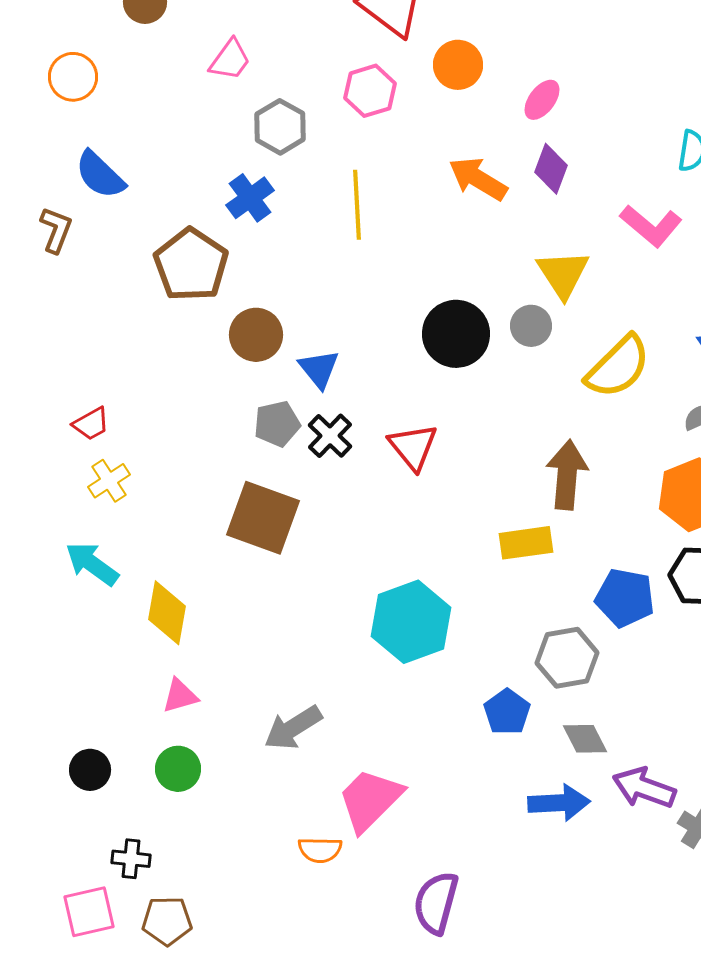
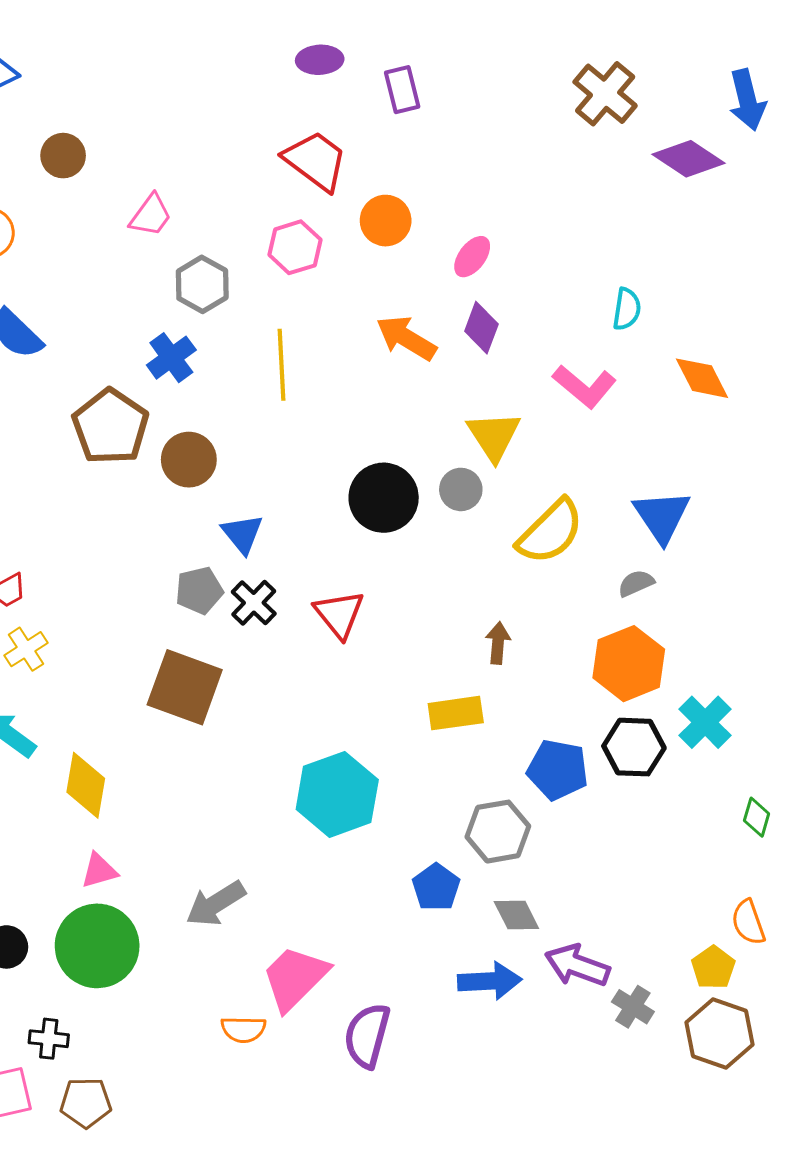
brown circle: (256, 335) -> (189, 460), moved
brown arrow: (567, 475) -> (498, 643), size x0.6
green circle: (178, 769) -> (97, 946), size x1.8
purple semicircle: (436, 903) -> (367, 1036), moved

